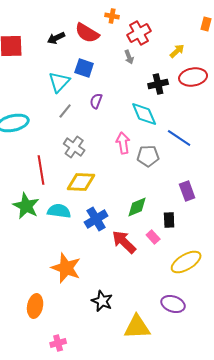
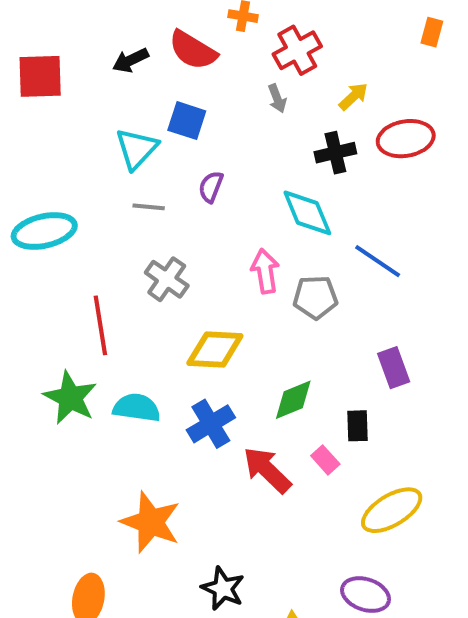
yellow arrow: (177, 51) -> (353, 96), moved
gray line: (65, 111) -> (149, 207), turned 56
yellow diamond: (81, 182) -> (215, 349), moved

